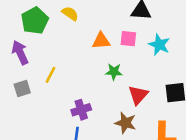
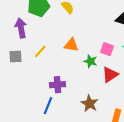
pink square: (128, 39) -> (107, 49), moved
orange triangle: (101, 41) -> (71, 45), moved
red triangle: (138, 95) -> (110, 75), moved

